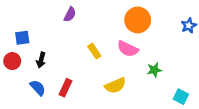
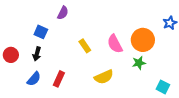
orange circle: (138, 20) -> (143, 40), moved
blue square: (22, 38) -> (41, 32), moved, turned 32
pink semicircle: (128, 49) -> (115, 44), turned 36
blue semicircle: (38, 88) -> (34, 79), turned 84

